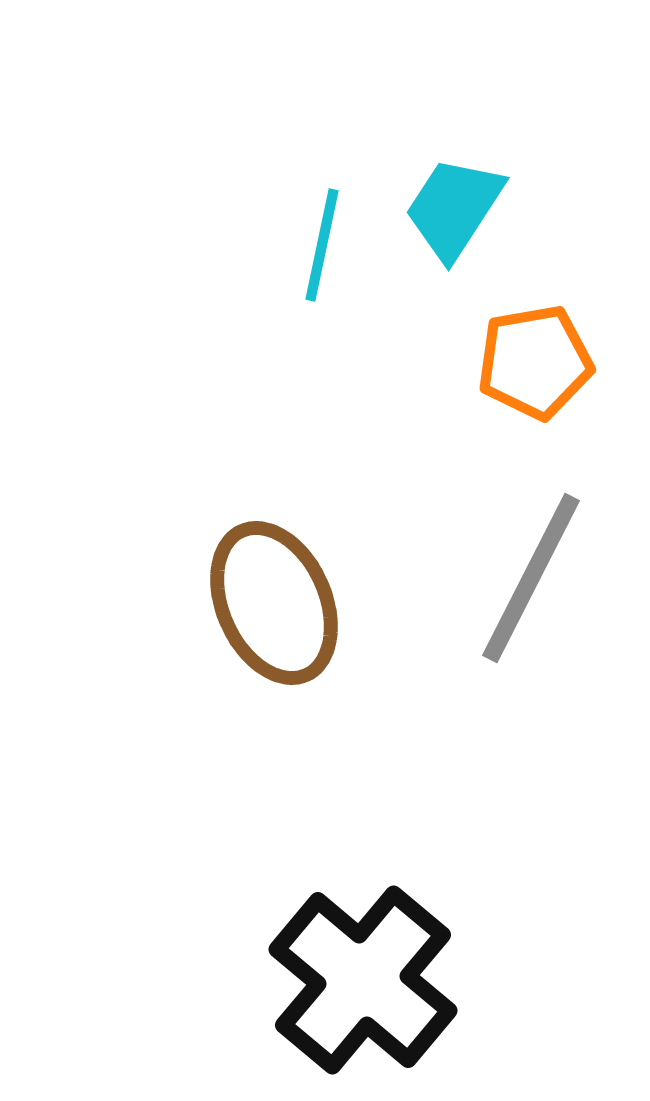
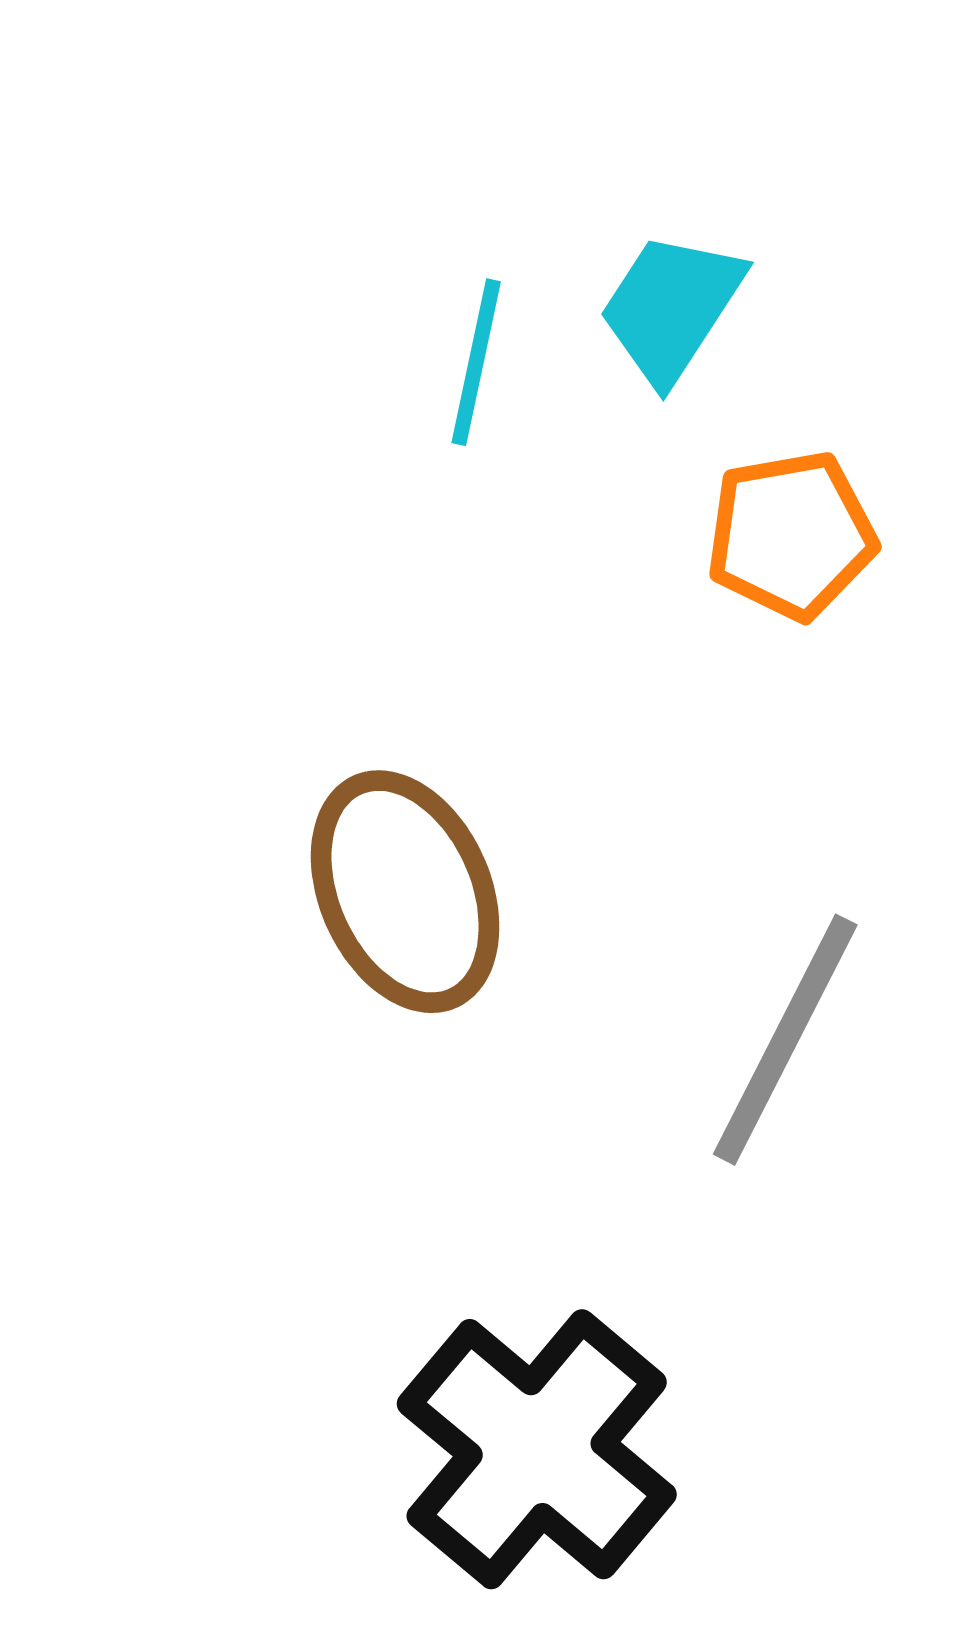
gray line: (531, 578) -> (785, 1040), moved

